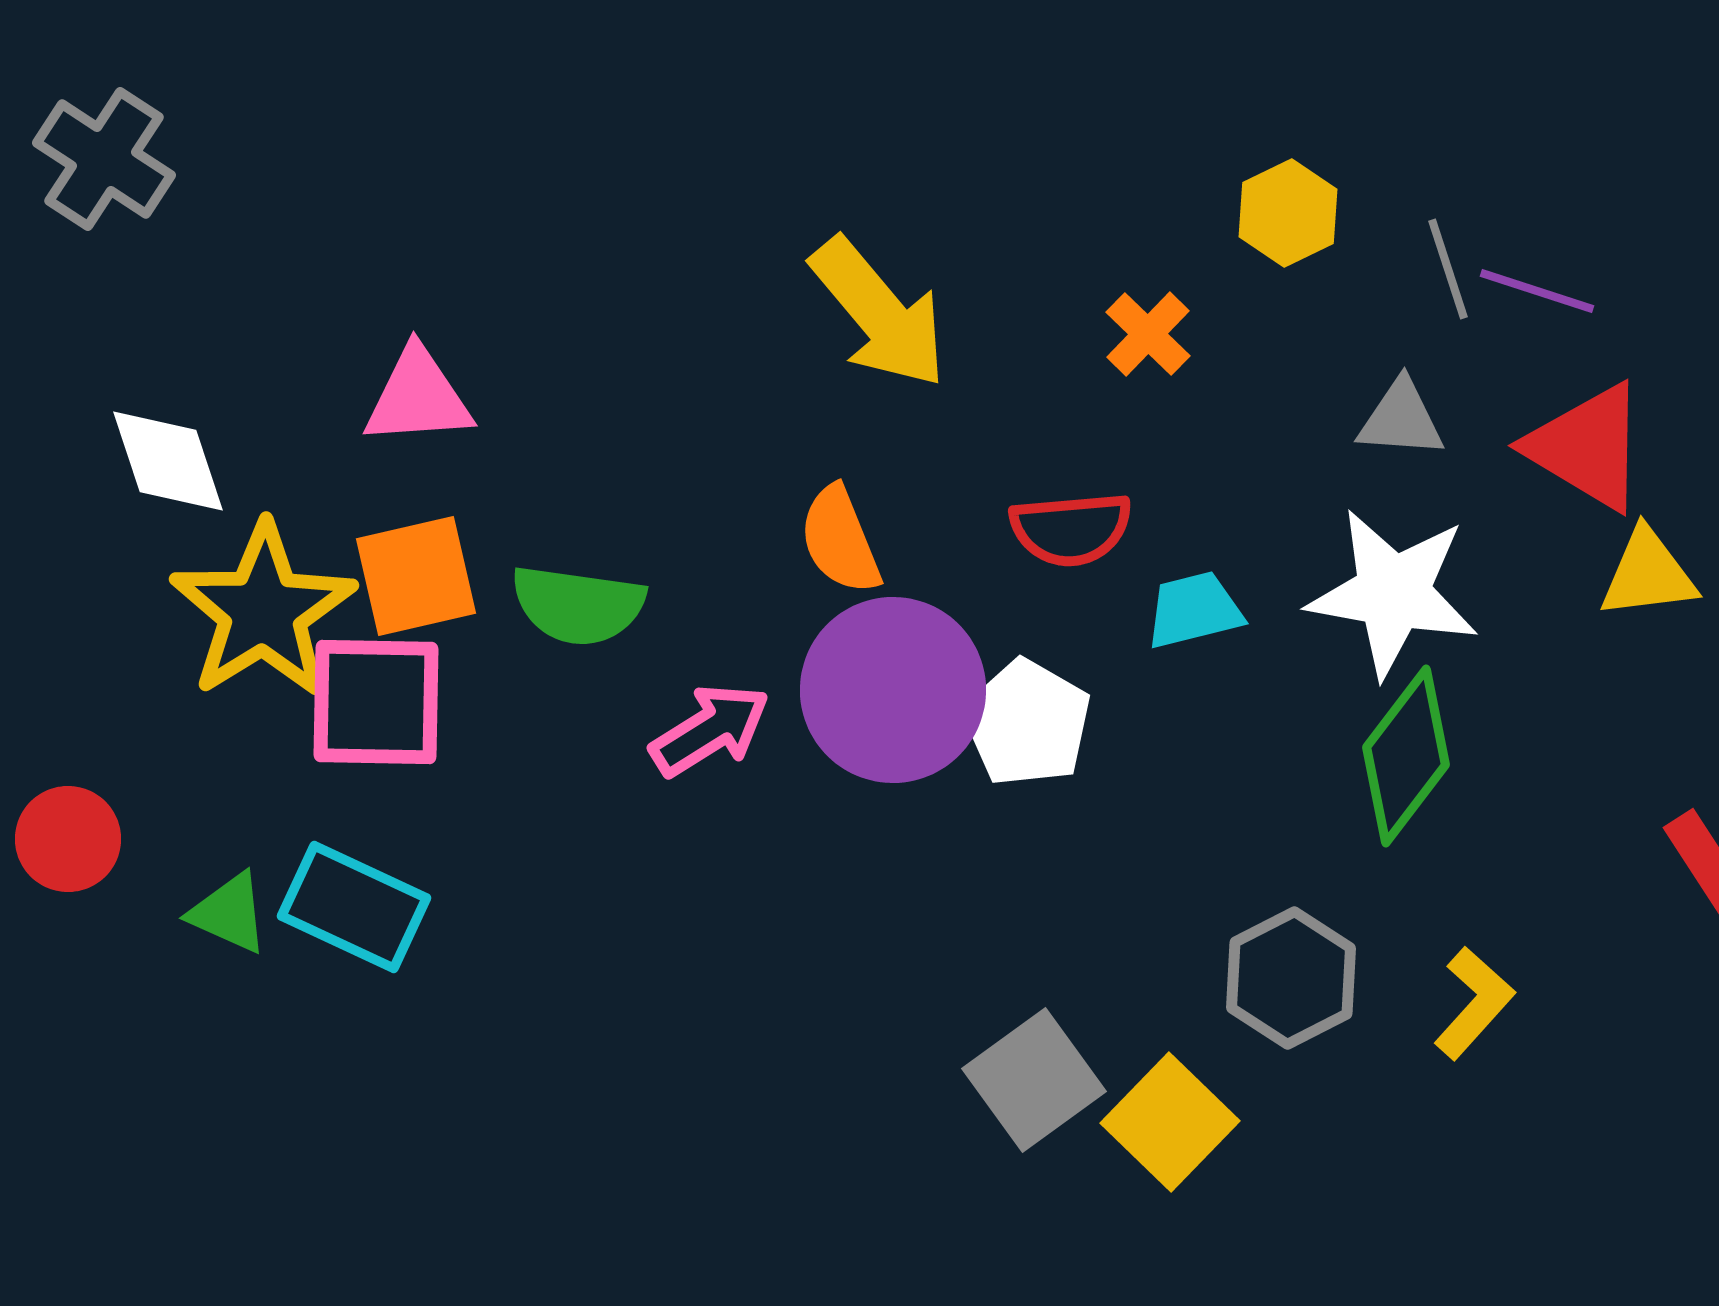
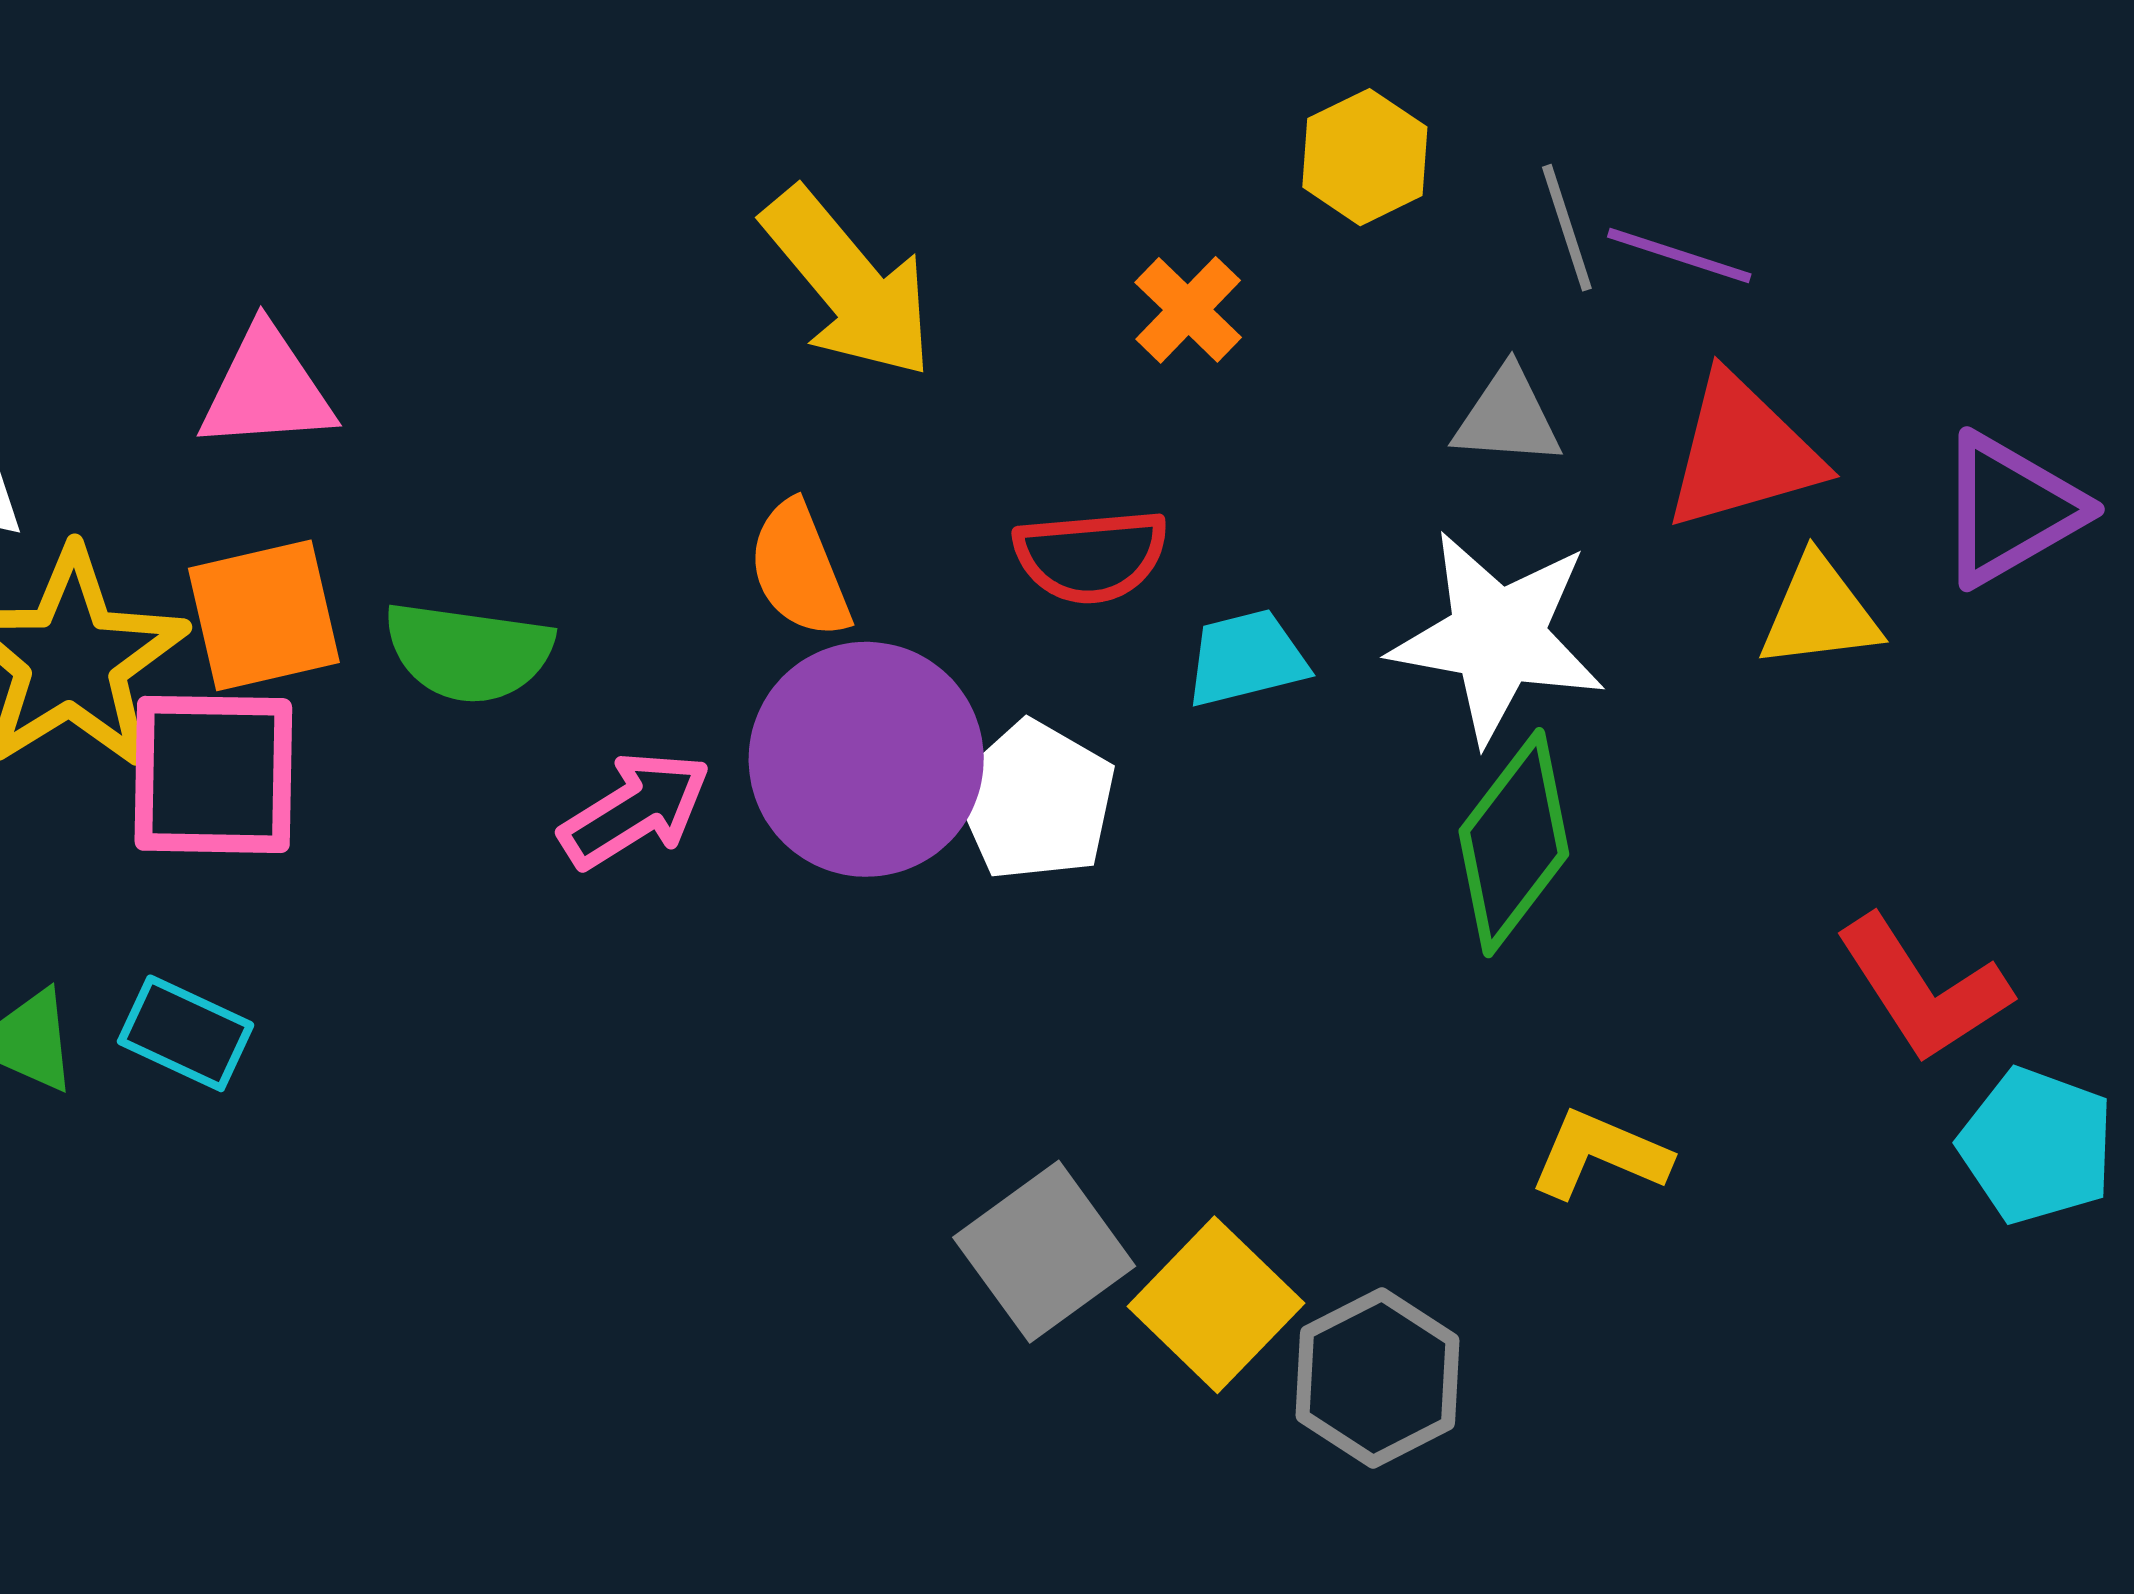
red triangle: (1587, 447) -> (1742, 452), turned -47
cyan rectangle: (354, 907) -> (186, 1033), size x0.7
gray hexagon: (1291, 978) -> (1377, 1378), moved
yellow L-shape: (1474, 1003) -> (1600, 1154), turned -109

